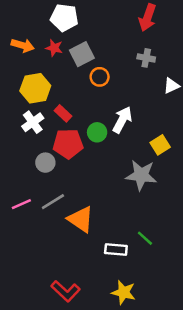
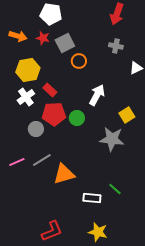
green circle: (97, 132) -> (77, 118), moved
orange triangle: (81, 219) -> (64, 174), turned -50
red L-shape: (66, 291) -> (52, 231), turned -65

